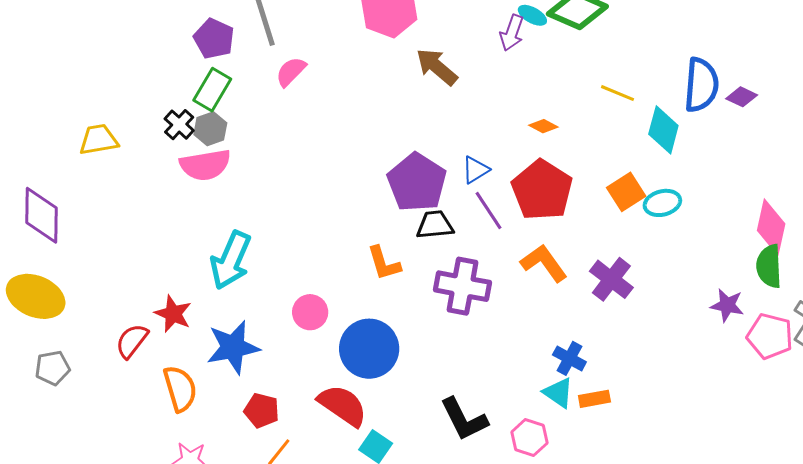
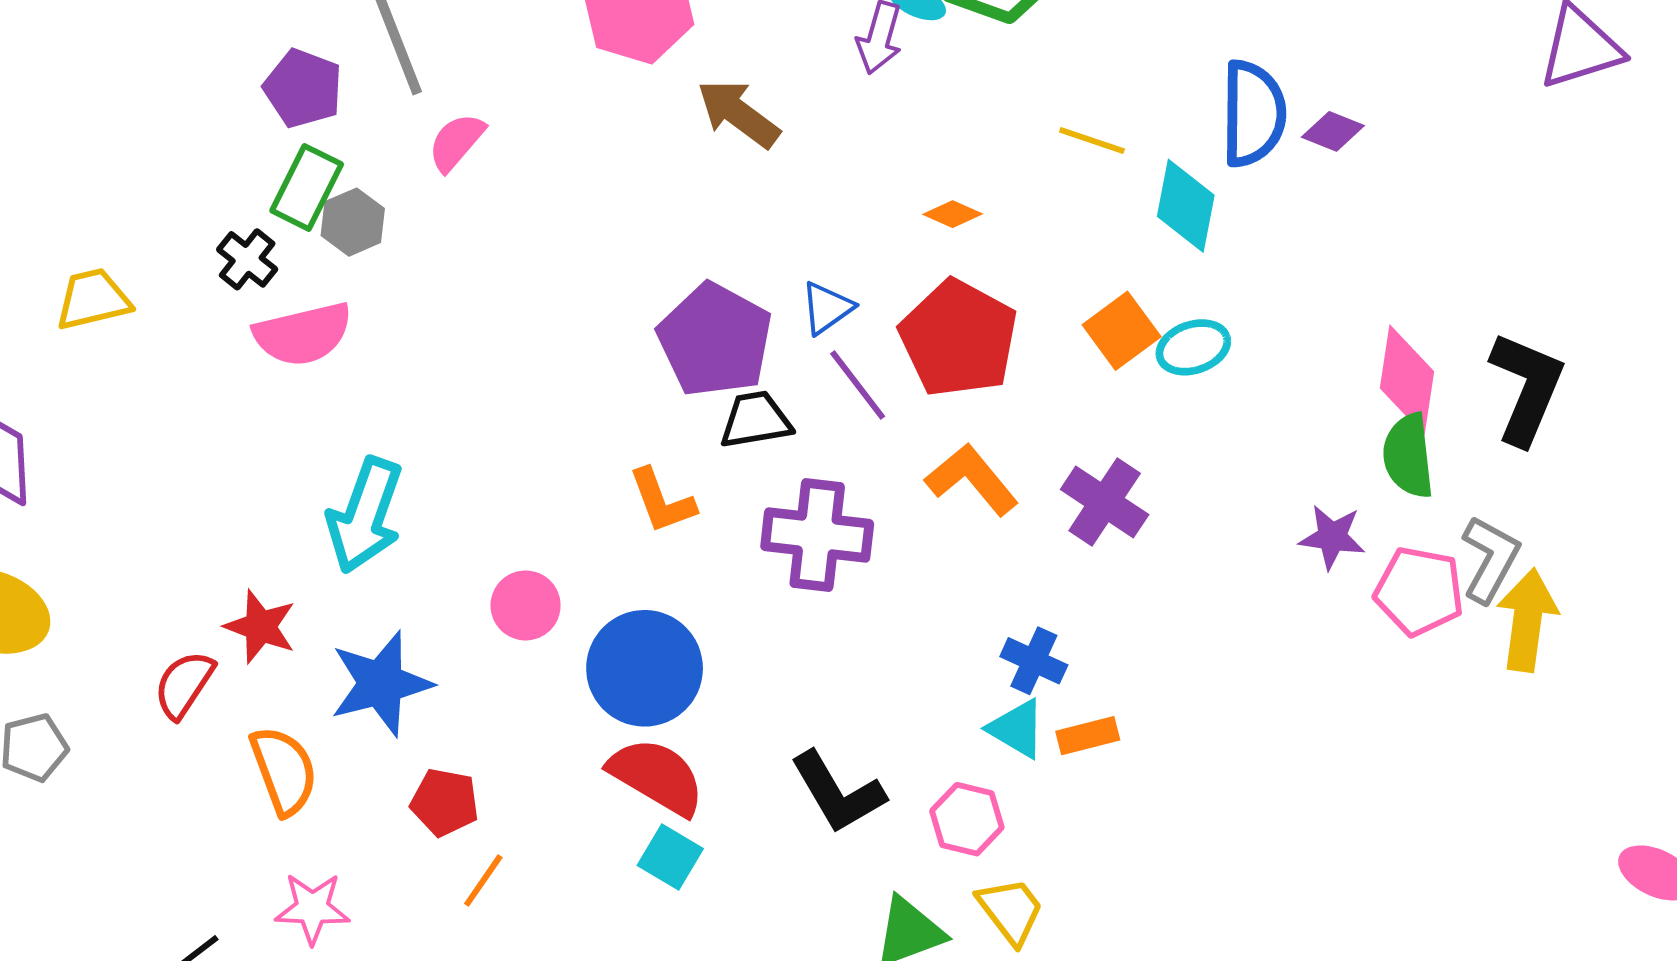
gray hexagon: (210, 129) -> (353, 222), moved
red semicircle: (343, 405) -> (657, 776), moved

